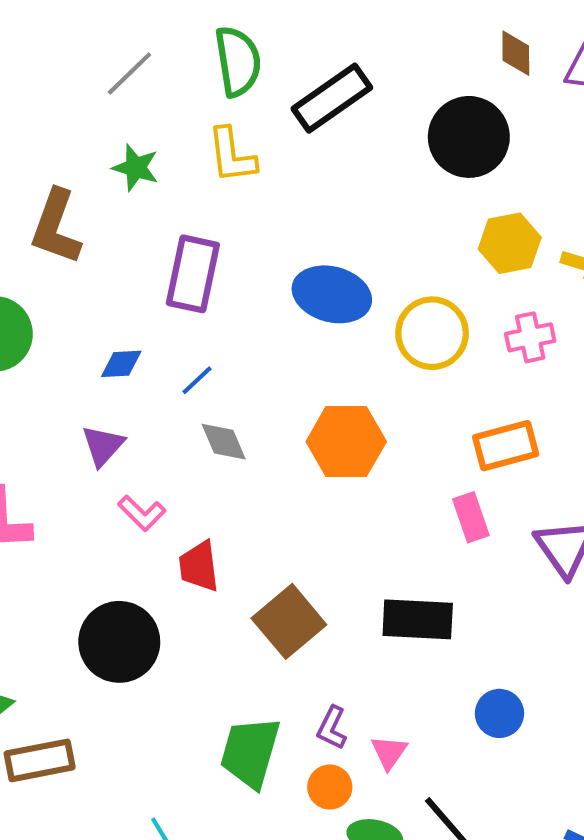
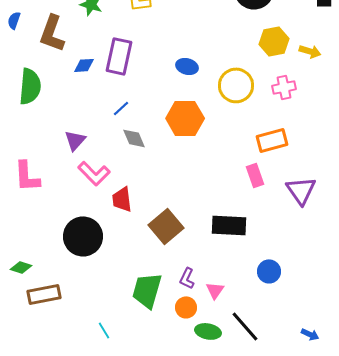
blue ellipse: (332, 294) -> (187, 66), size x0.6
blue diamond: (121, 364) -> (84, 65), moved
orange hexagon: (346, 442) -> (185, 118), moved
pink L-shape: (142, 513) -> (94, 173), size x1.4

